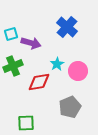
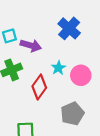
red diamond: (39, 82) -> (39, 87), turned -45

